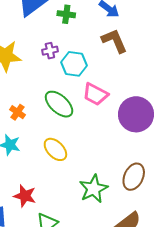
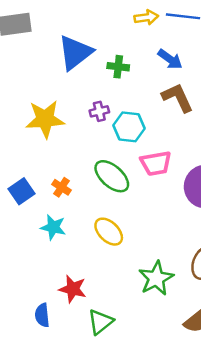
pink trapezoid: (95, 94) -> (156, 163), turned -36

